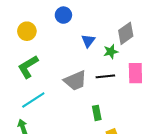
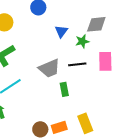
gray diamond: (126, 33) -> (96, 24), turned 30
green rectangle: (97, 113) -> (64, 89), moved

